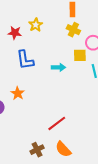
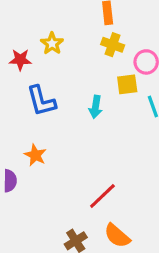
cyan arrow: (58, 67) -> (95, 107), turned 104

